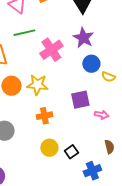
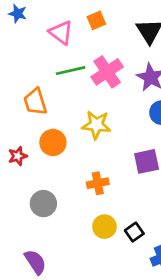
pink cross: (51, 50) -> (107, 72), moved
yellow star: (37, 85) -> (96, 125), moved

